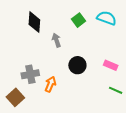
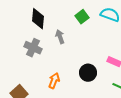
black circle: (77, 65) -> (88, 73), moved
gray cross: (30, 74) -> (33, 48), moved, turned 36

